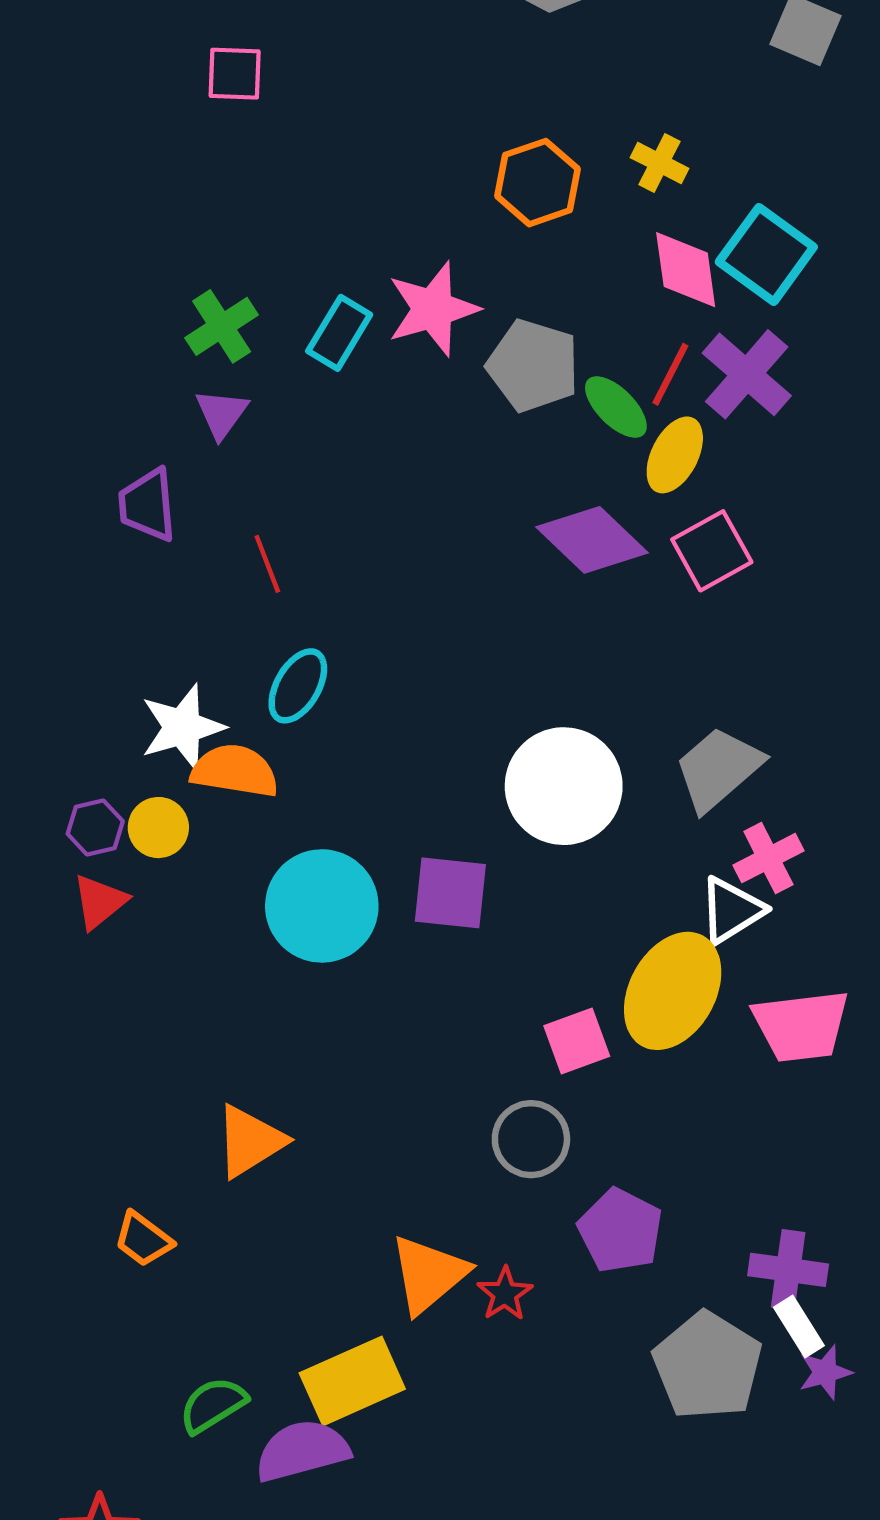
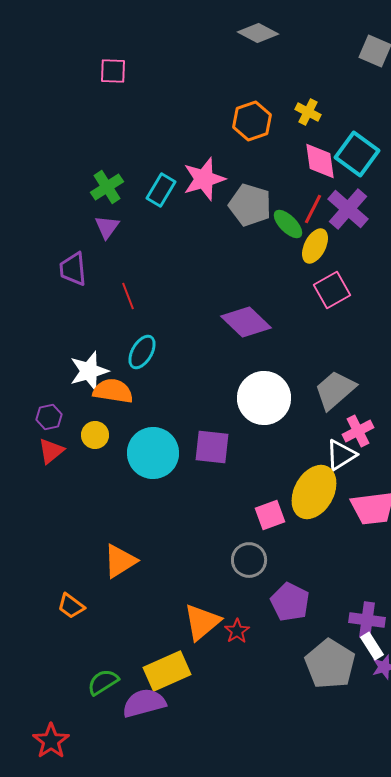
purple diamond: (592, 540) -> (246, 322), moved
yellow circle: (158, 828) -> (95, 435), moved

